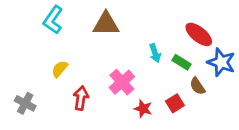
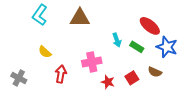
yellow semicircle: (60, 69) -> (45, 52), turned -88
pink cross: (122, 82) -> (92, 62), turned 30
brown semicircle: (197, 86) -> (155, 72), moved, turned -32

